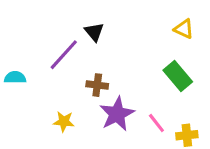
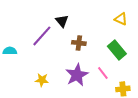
brown cross: (97, 85) -> (79, 43), moved
pink line: (156, 123) -> (103, 73), moved

